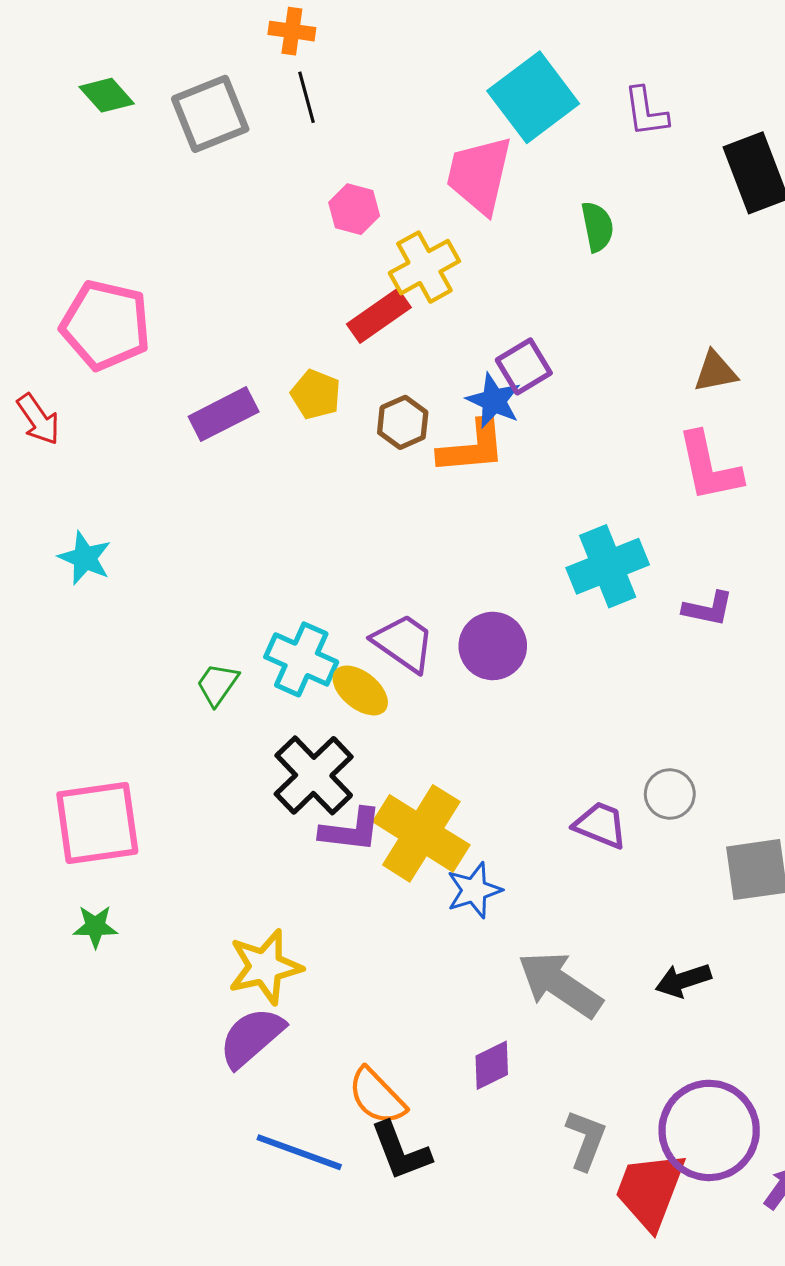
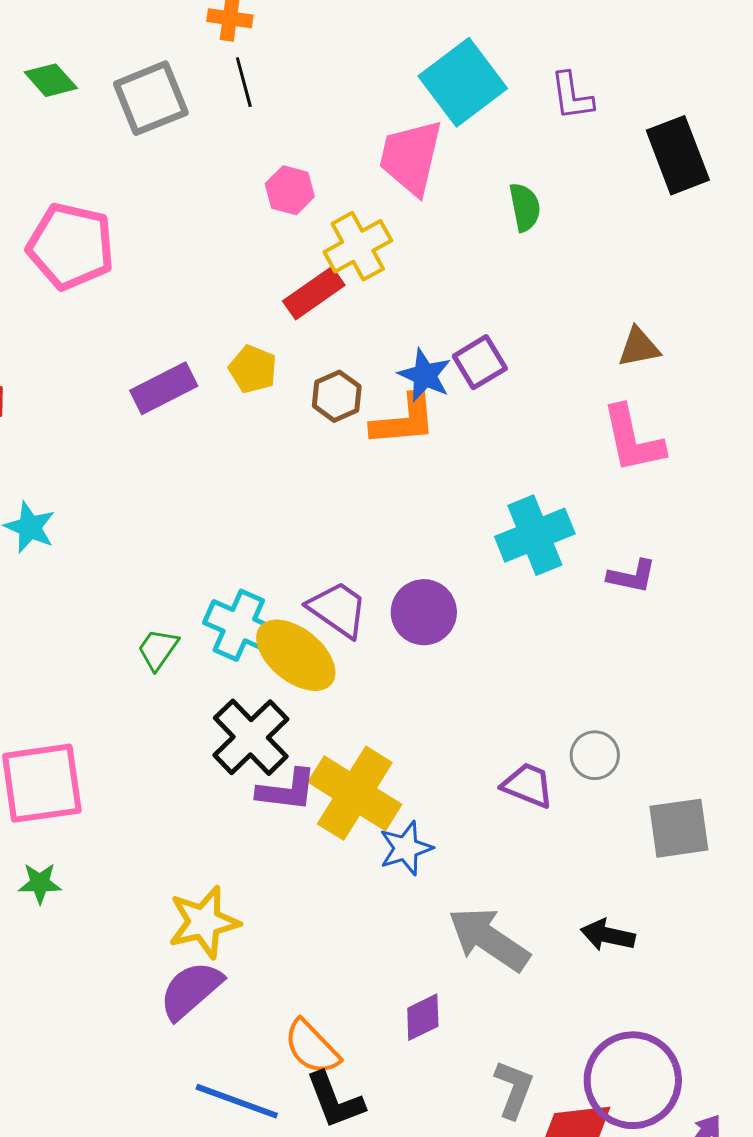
pink pentagon: (106, 325) -> (71, 246), moved
purple square: (524, 366) -> (480, 362), moved
yellow ellipse: (360, 690) -> (296, 655), size x1.5
black arrow: (683, 980) -> (608, 935), turned 30

